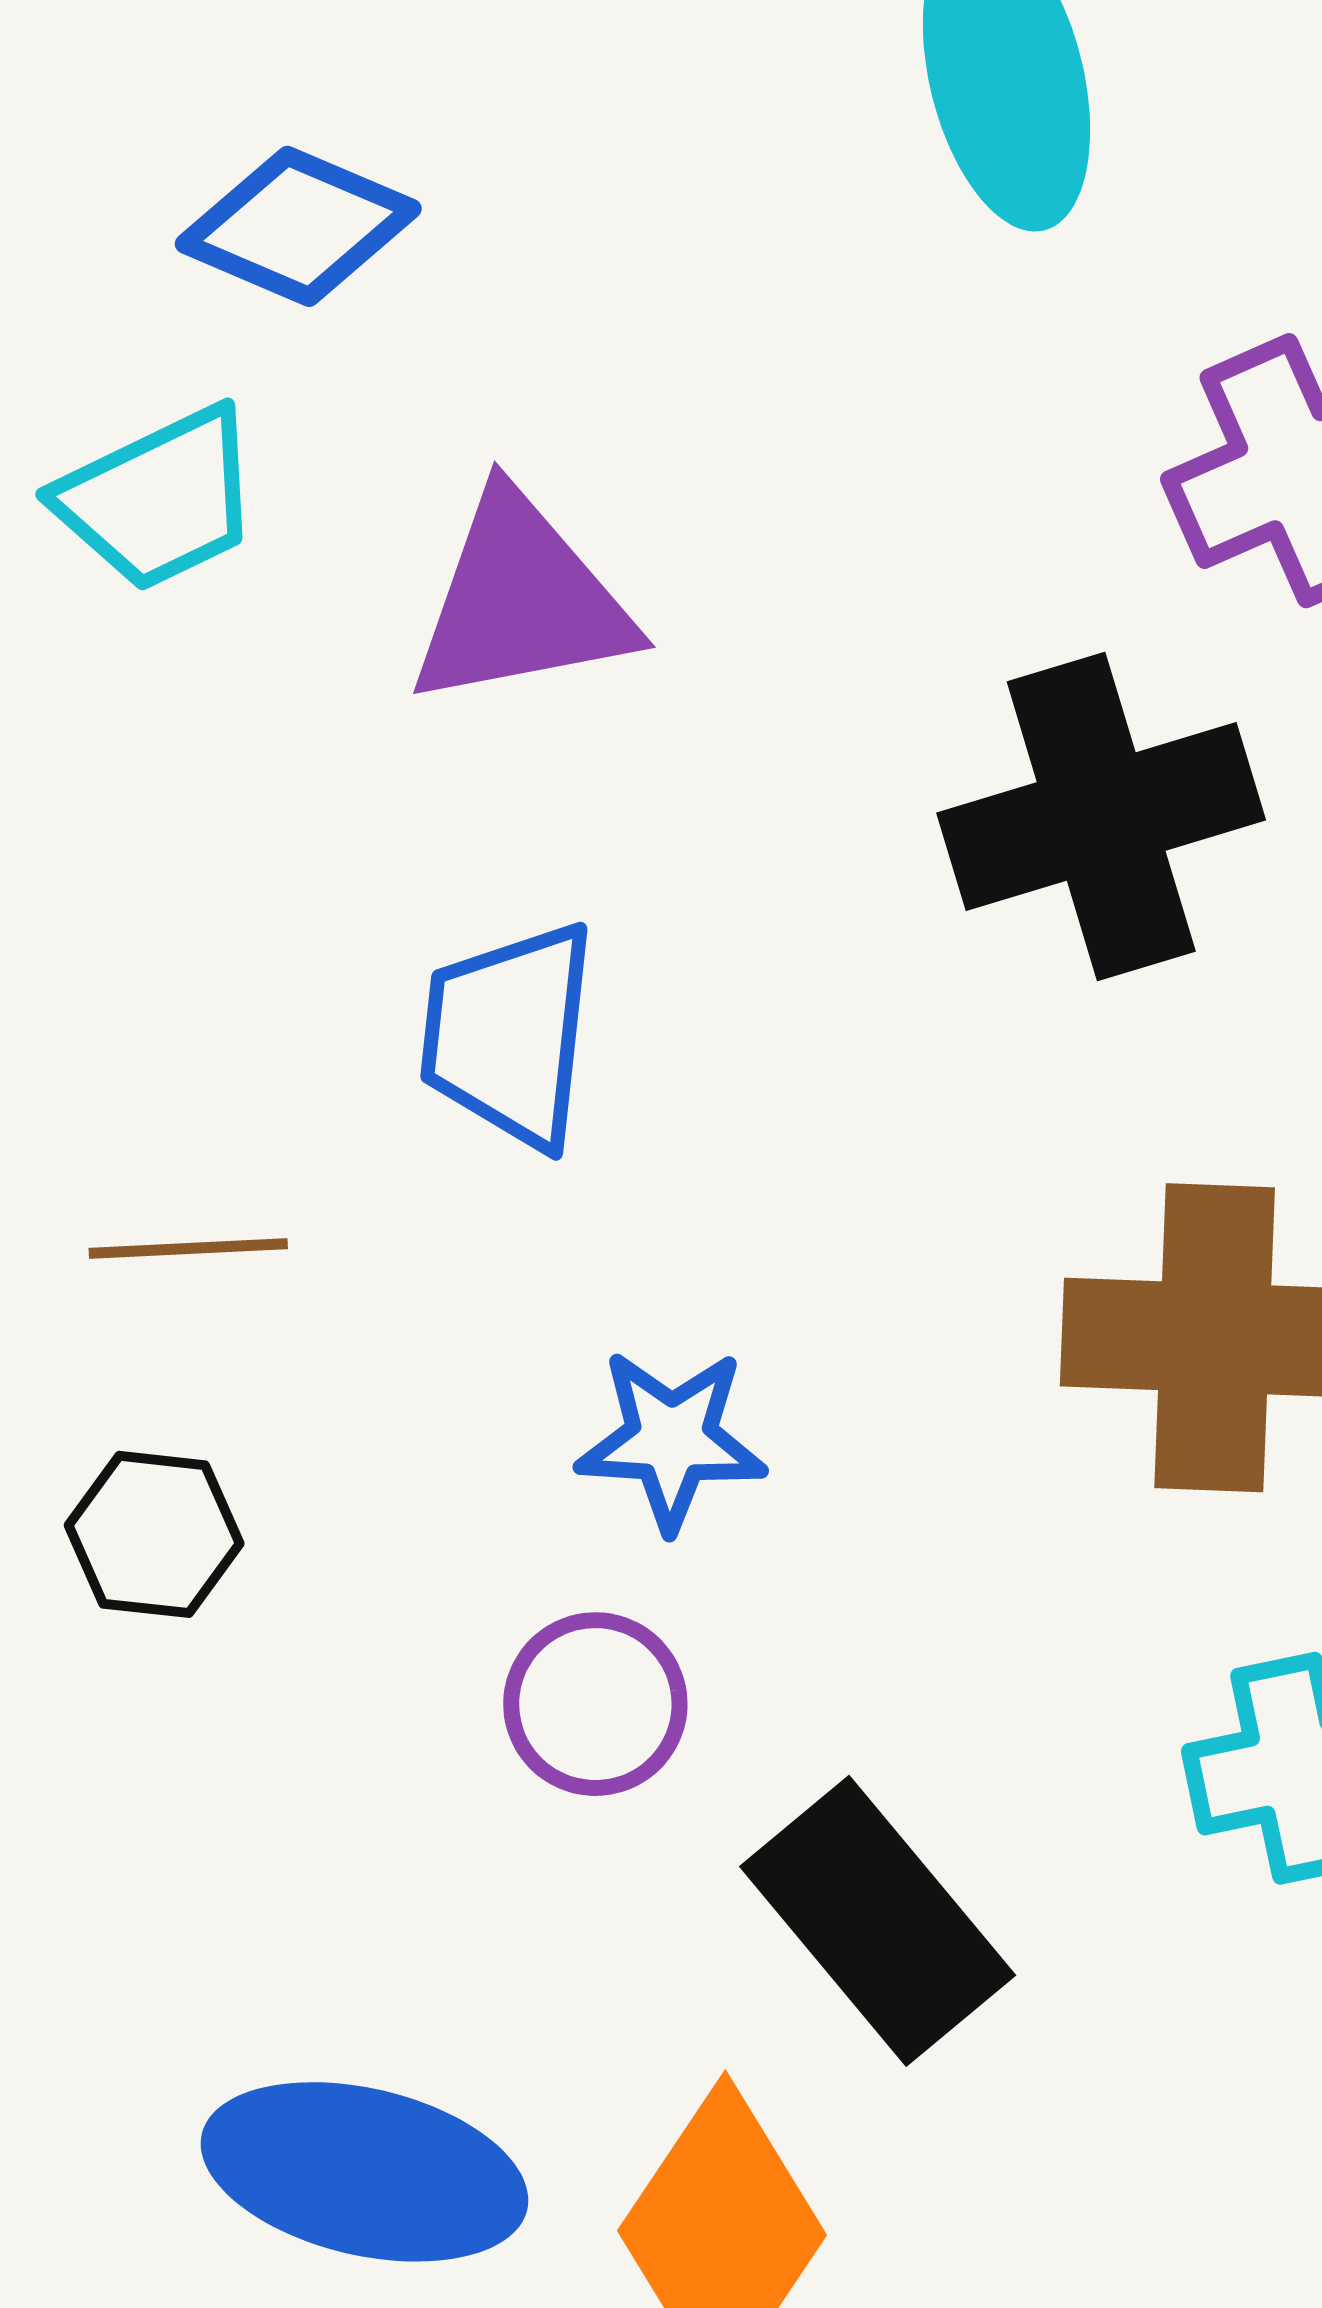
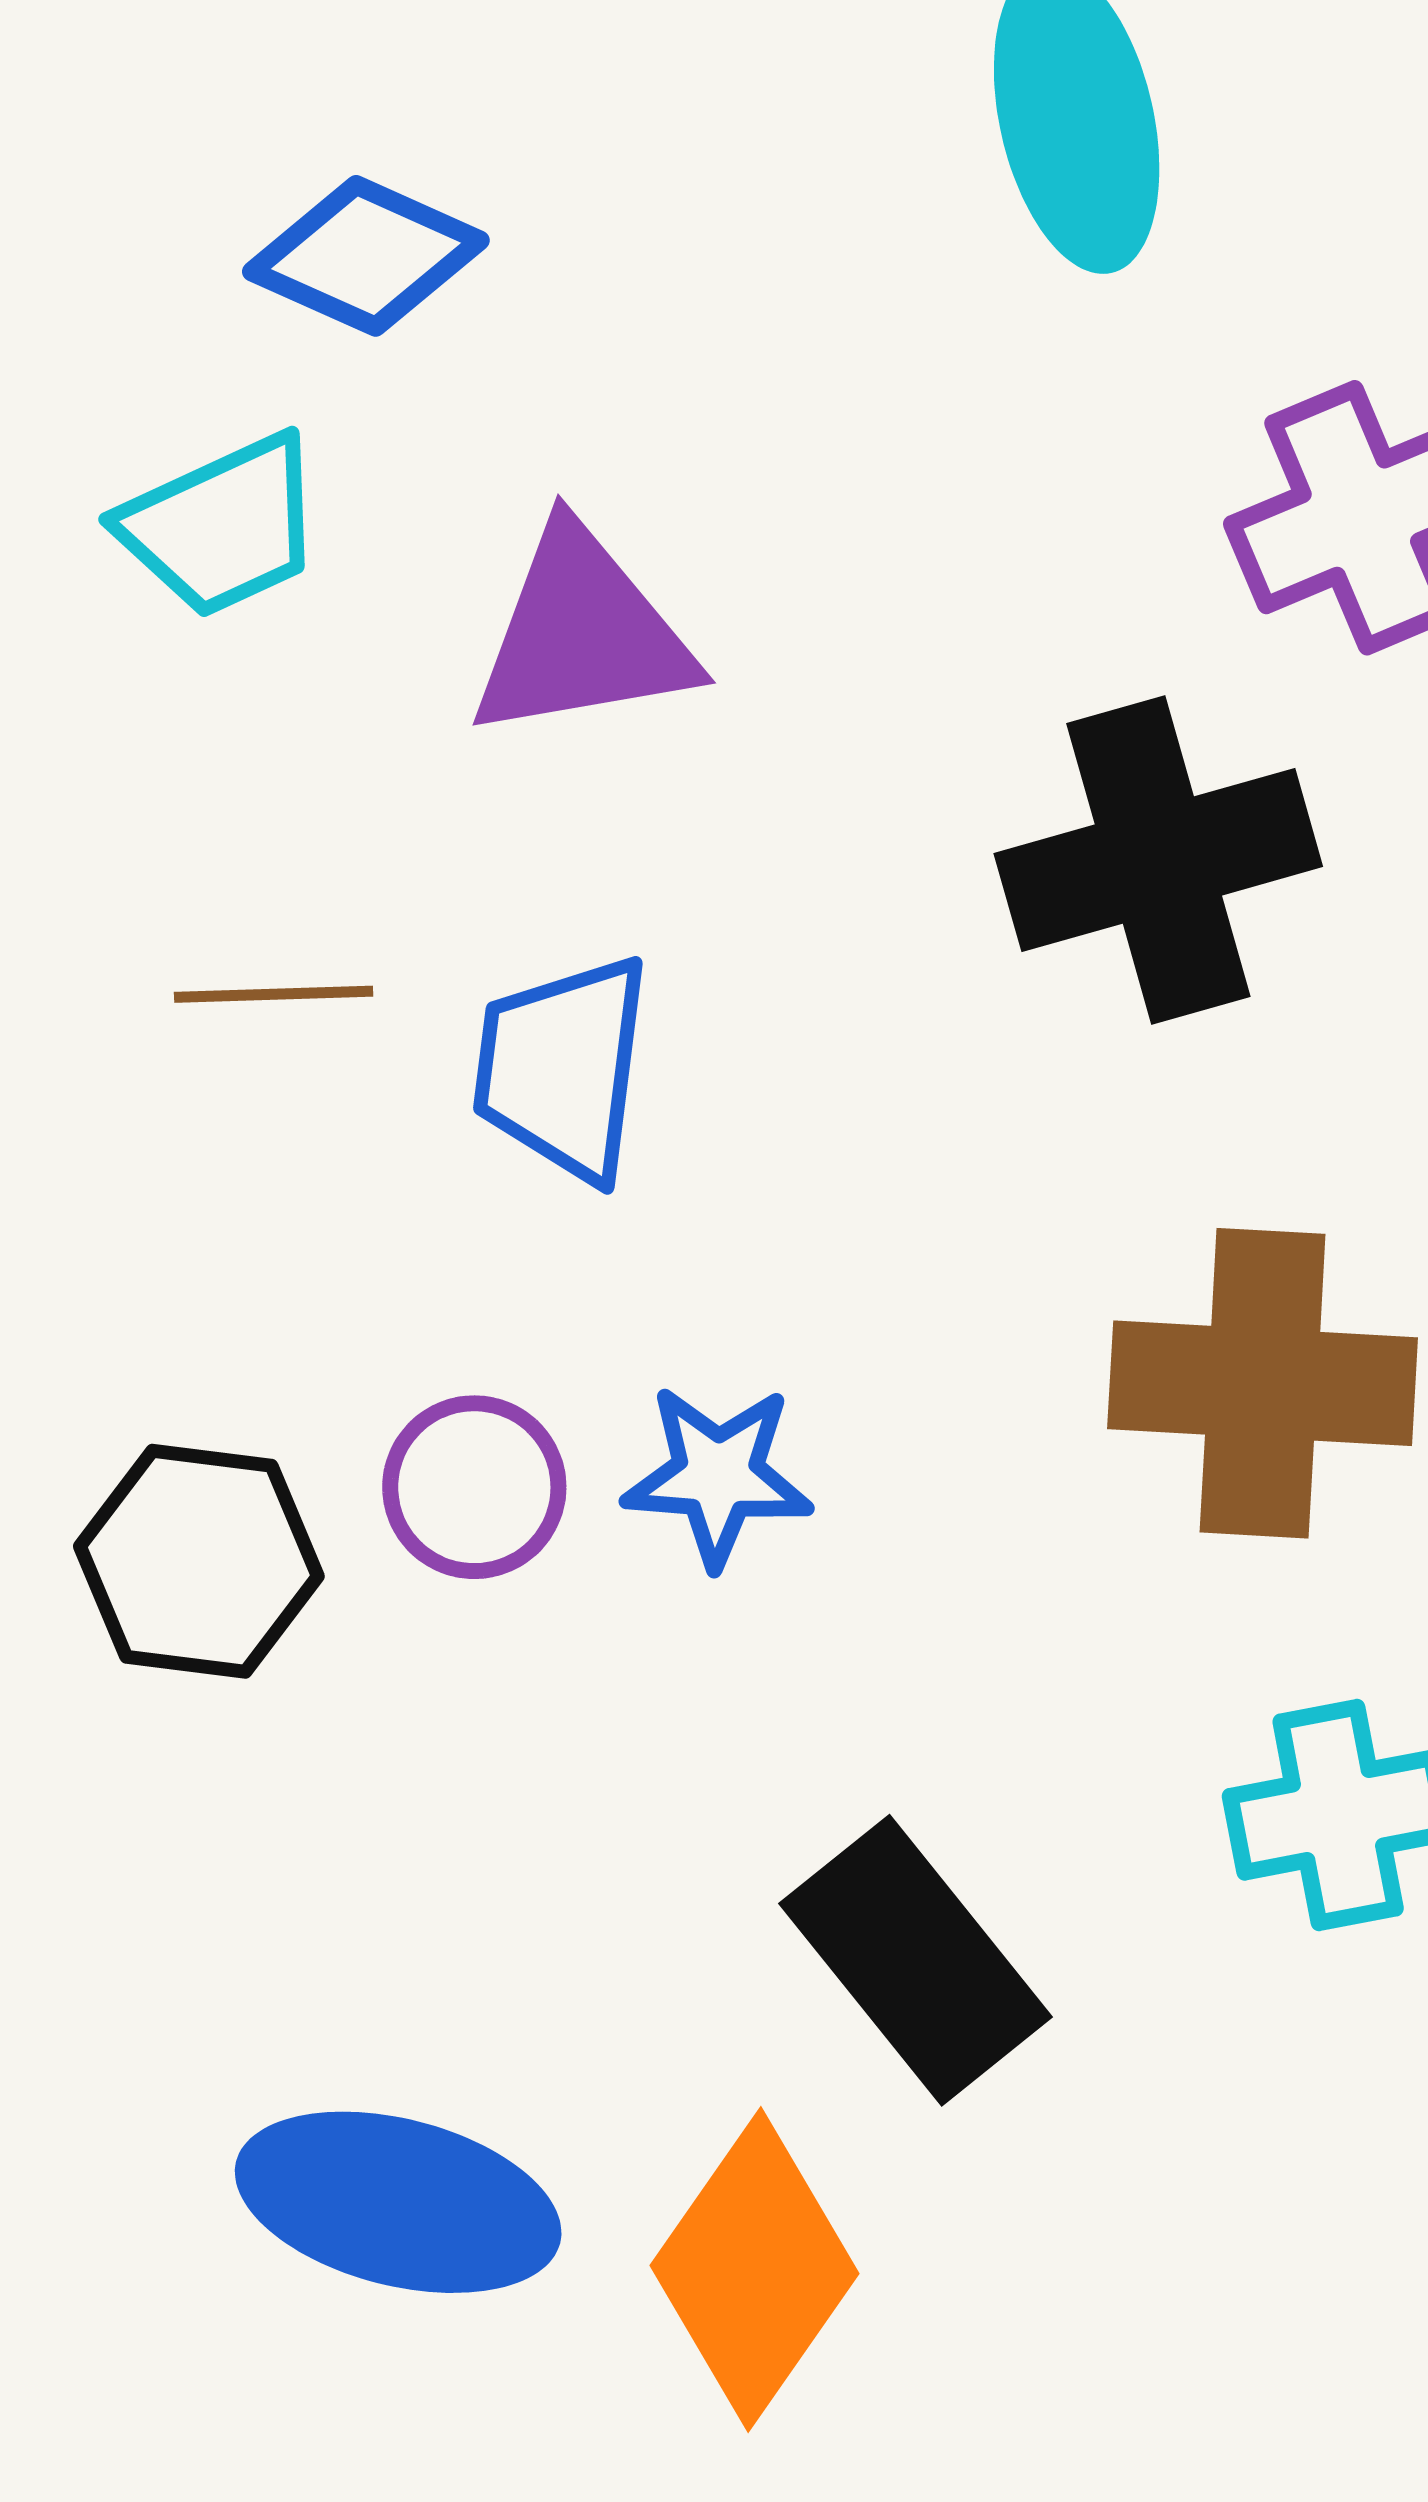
brown line: (188, 1248) -> (274, 994), moved
black hexagon: (154, 1534) -> (199, 1561), size x1.4
purple circle: (595, 1704) -> (474, 1487), moved

